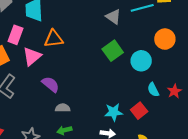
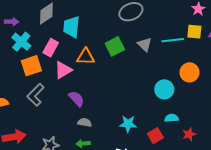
green square: (113, 51) -> (115, 46), moved
cyan semicircle: (153, 90) -> (172, 118), turned 104
red star: (174, 91) -> (189, 134), moved
cyan star: (114, 112) -> (128, 124), moved

